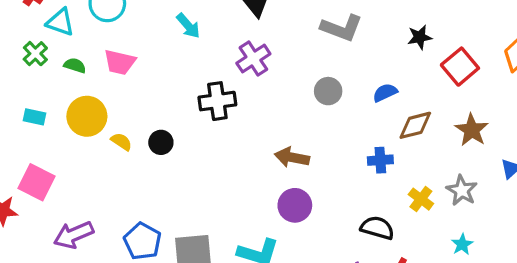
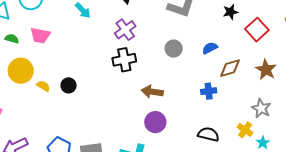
black cross: (217, 101) -> (124, 60), moved
yellow cross: (421, 199) -> (245, 130), moved

